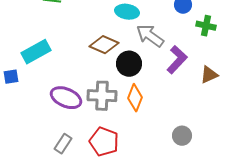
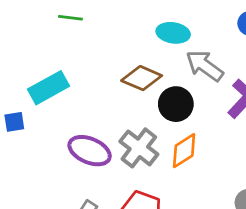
gray cross: (102, 96) -> (139, 148), turned 36
orange diamond: (135, 98) -> (184, 151), turned 36

